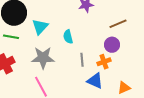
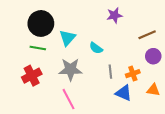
cyan semicircle: (68, 37) -> (96, 48), turned -40
purple circle: (112, 45) -> (153, 56), moved
orange triangle: (124, 88) -> (153, 90), moved, turned 32

